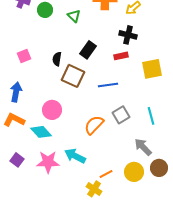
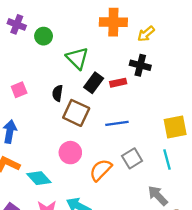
green triangle: (74, 16) -> (77, 58), moved, size x1.5
red rectangle: (121, 56) -> (118, 83), moved
yellow square: (152, 69) -> (175, 127), moved
pink circle: (52, 110) -> (70, 153), moved

